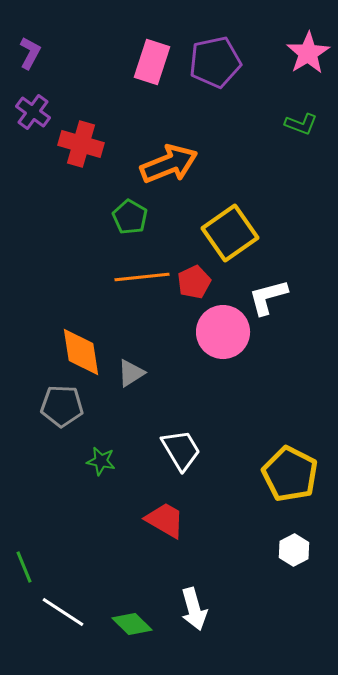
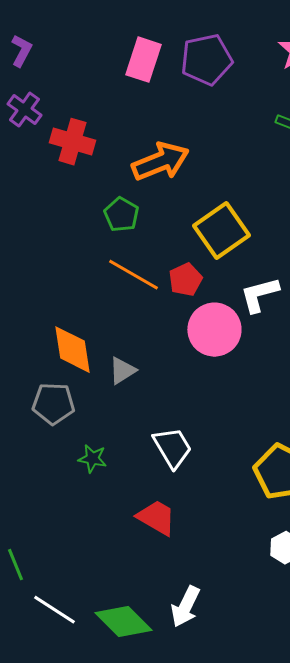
orange line: (142, 277) -> (133, 275), turned 36
white arrow: (194, 609) -> (185, 607), turned 42
green diamond: (132, 624) -> (123, 622), size x1.4

